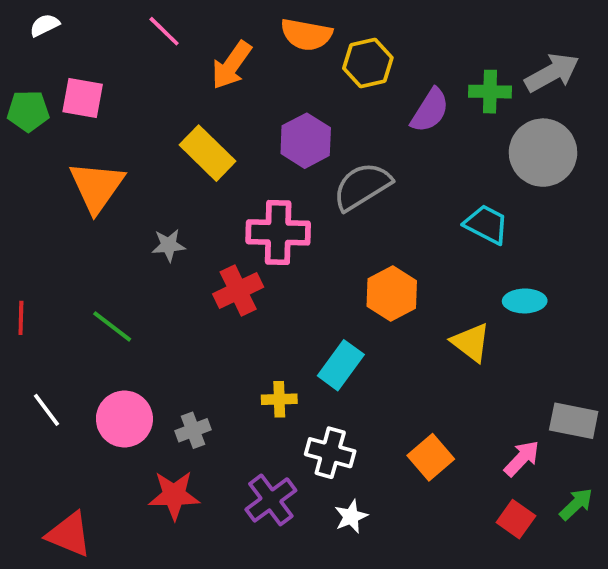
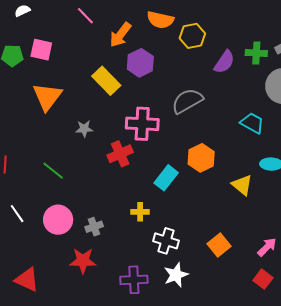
purple hexagon: (306, 141) -> (140, 63), moved
cyan rectangle: (341, 365) -> (166, 178), moved
purple cross: (271, 500) -> (134, 280), moved, turned 32
white star: (351, 517) -> (176, 275), size x1.4

